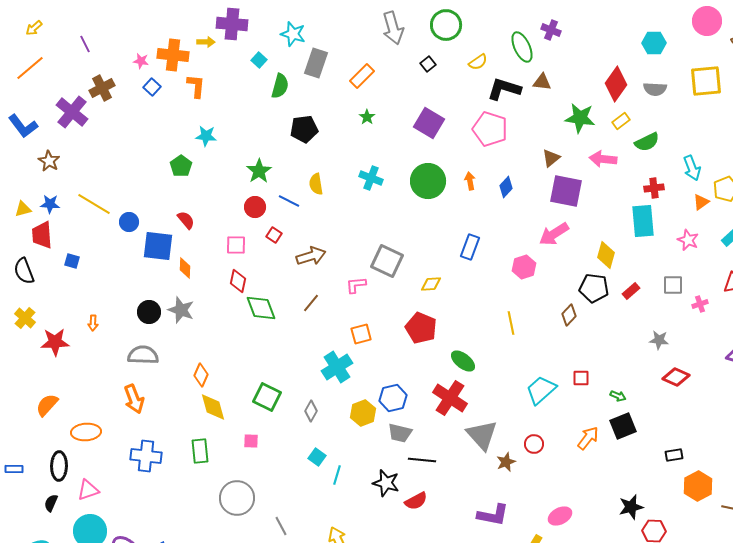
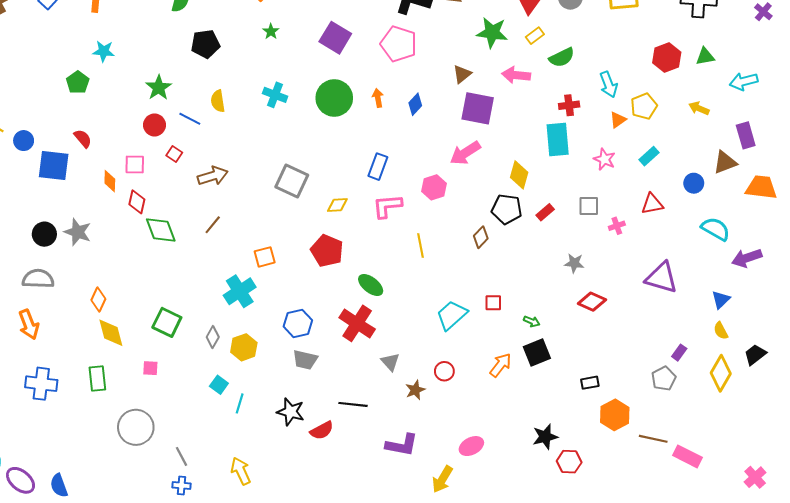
orange diamond: (185, 268) -> (110, 181), moved
pink L-shape: (356, 285) -> (387, 206), moved, size x1.4
yellow hexagon: (363, 413) -> (244, 347), moved
gray triangle: (482, 435) -> (390, 362), size x0.6
black line: (422, 460) -> (353, 404), moved

